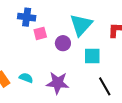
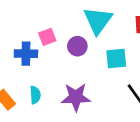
blue cross: (27, 17) -> (26, 54), moved
cyan semicircle: (26, 78) -> (35, 95), turned 72

